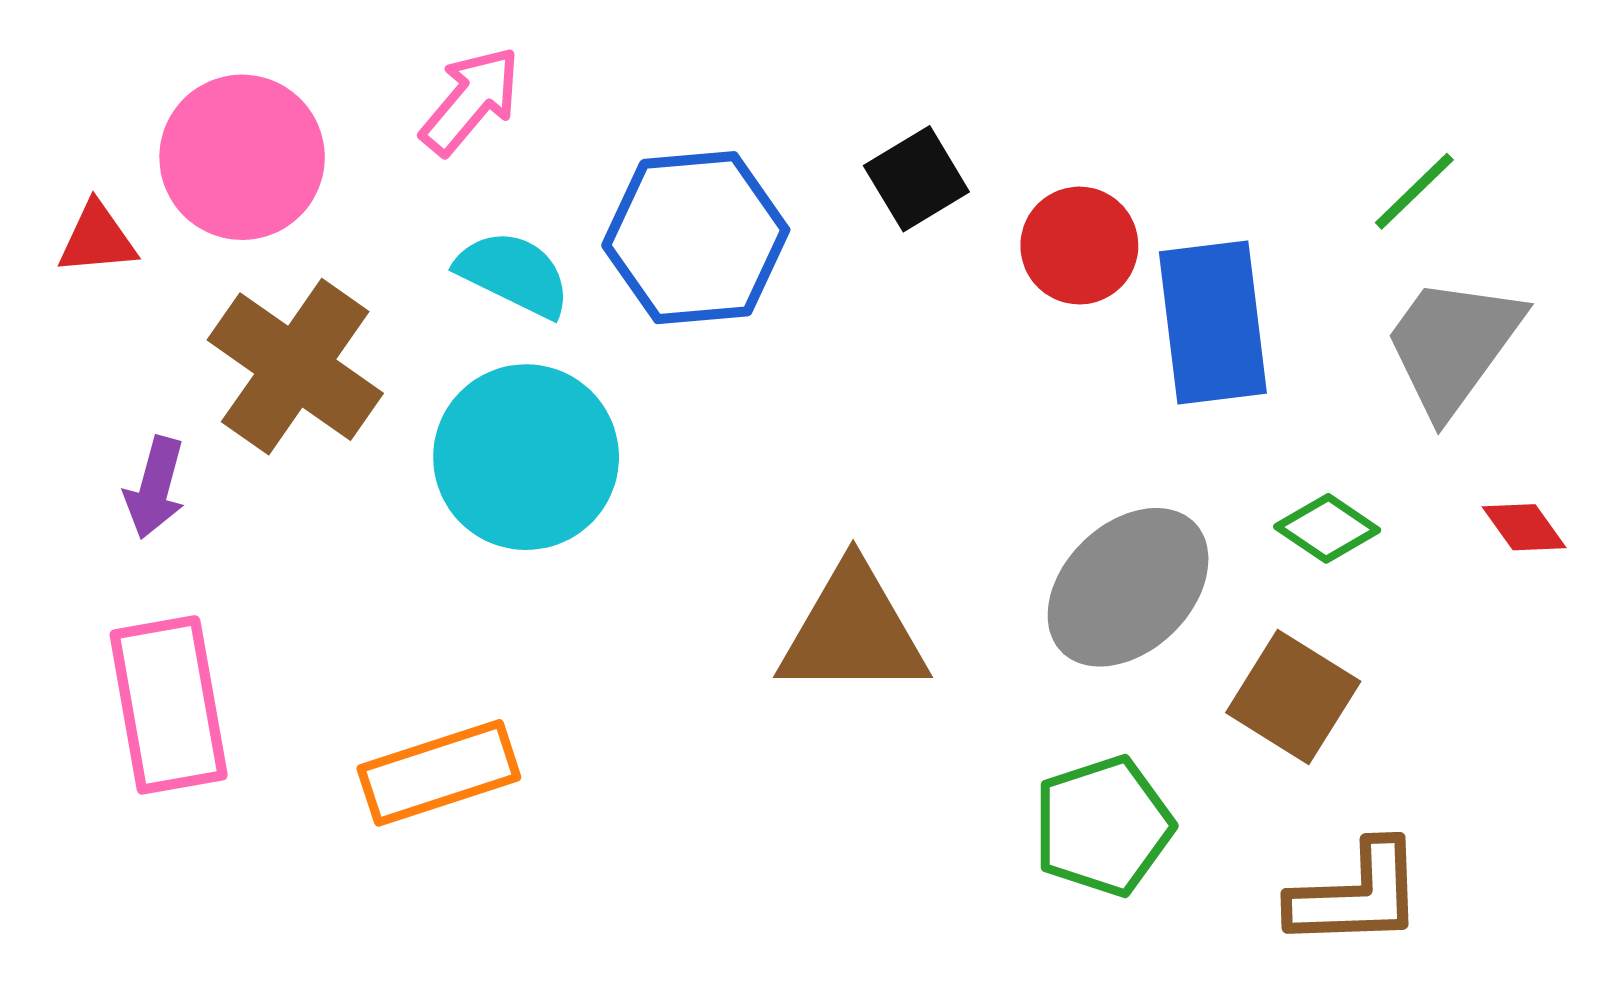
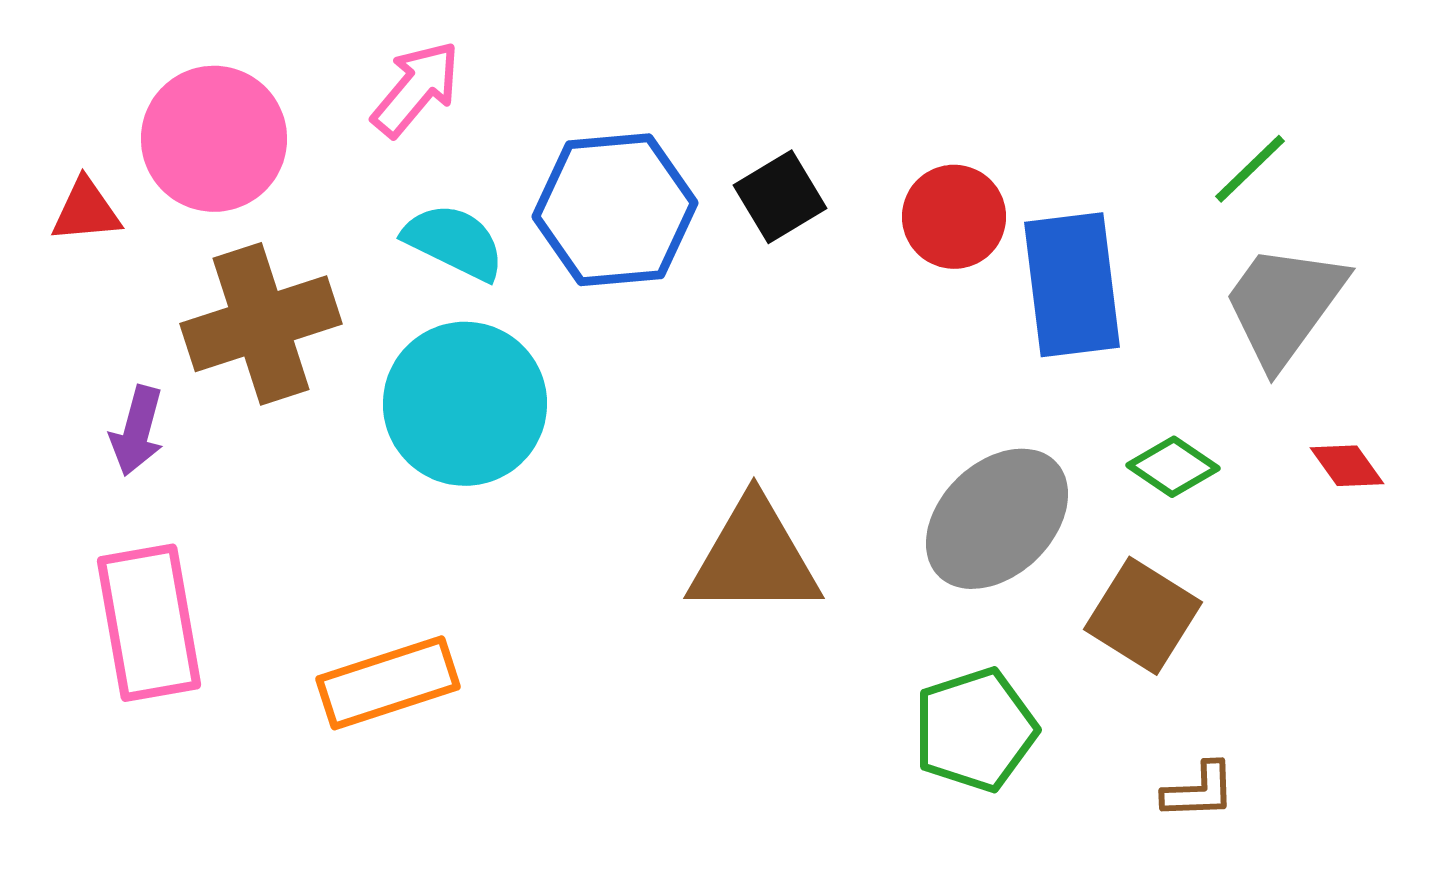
black square: (916, 179) -> (780, 197), moved
brown cross: (295, 367) -> (261, 324), turned 37
brown L-shape: (1357, 895) -> (1199, 791), size x0.6

